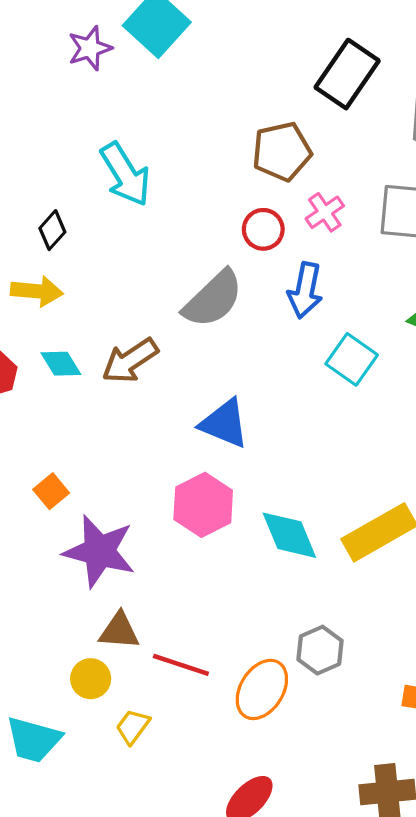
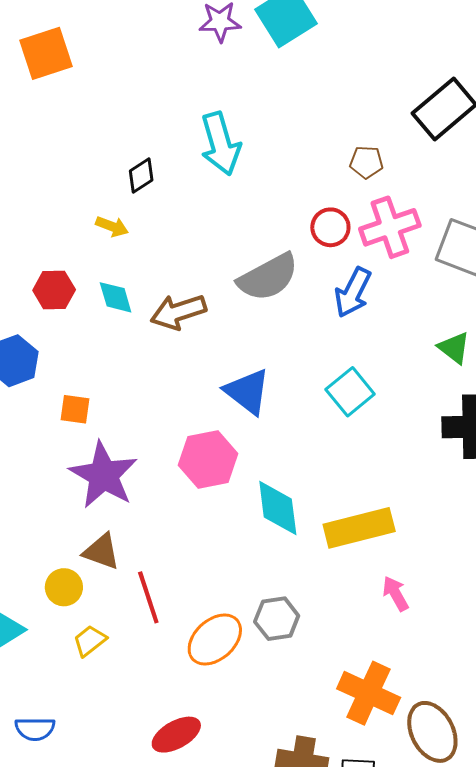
brown pentagon: (282, 151) -> (366, 162), size x0.6
pink cross: (325, 212) -> (390, 227), size x1.6
yellow arrow: (37, 291) -> (112, 226), size x0.7
cyan square: (352, 359) -> (350, 392), moved
orange square: (51, 491) -> (75, 409), turned 32
red line: (181, 665) -> (148, 597), turned 38

